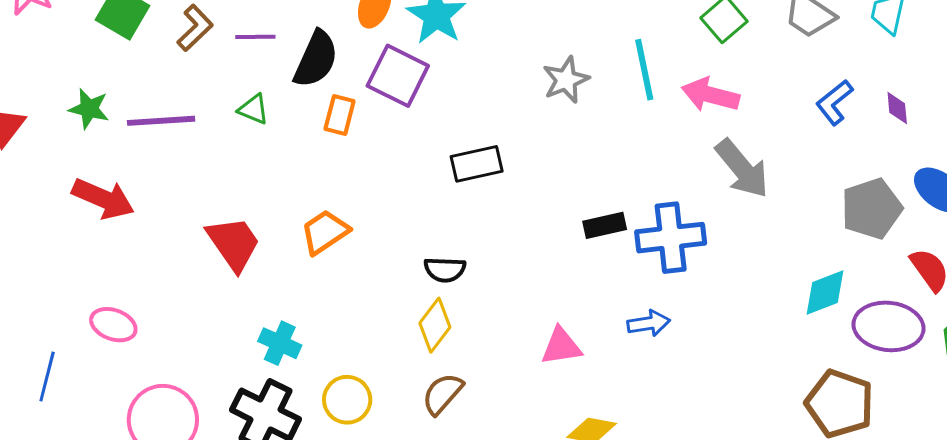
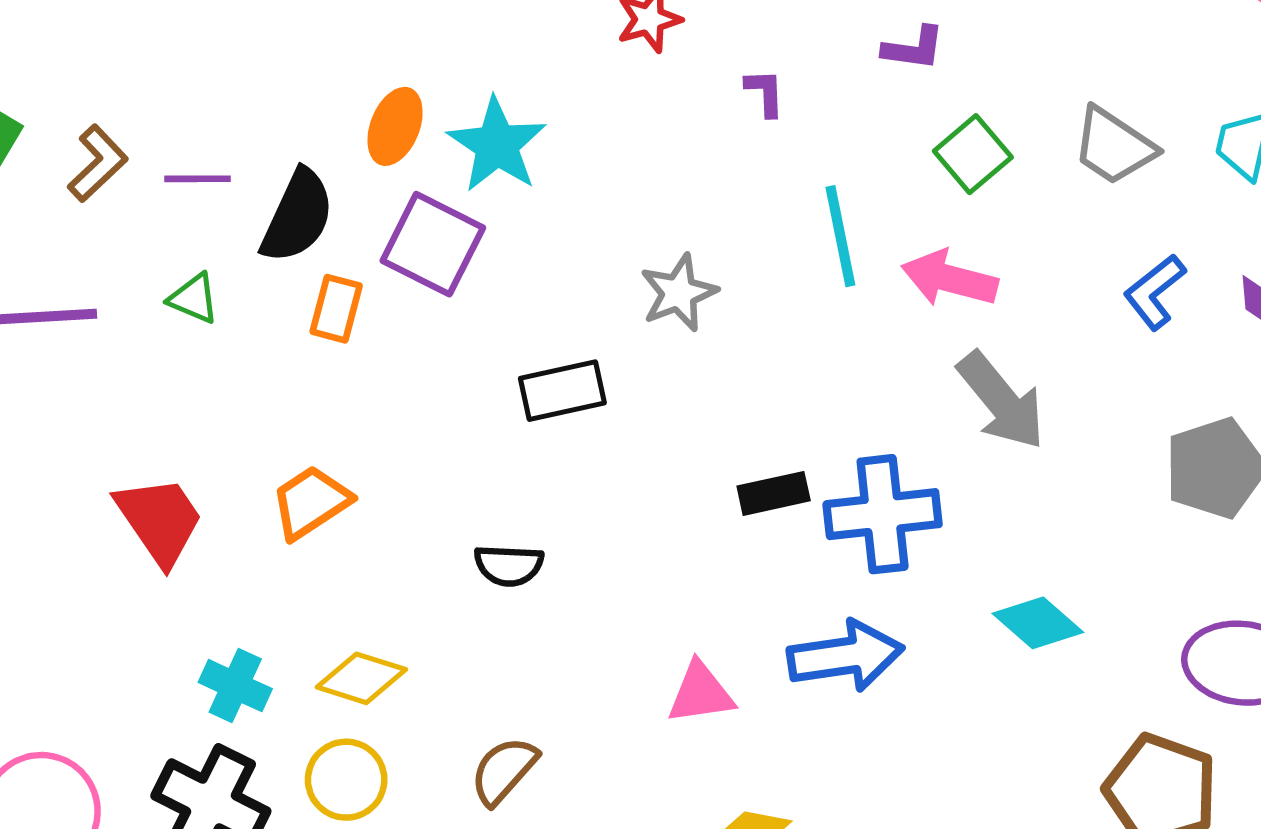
gray star: (566, 80) -> (679, 293), moved
cyan diamond: (825, 293) -> (1038, 623), moved, turned 62
blue arrow: (649, 323) -> (845, 656), size x1.6
yellow diamond: (435, 325) -> (361, 678), moved, turned 70

